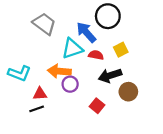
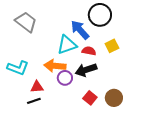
gray trapezoid: (44, 24) -> (26, 22), moved
black arrow: (110, 75) -> (86, 70), moved
brown circle: (128, 92) -> (114, 98), moved

